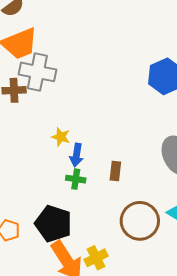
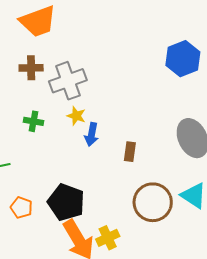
gray cross: (37, 72) -> (68, 81), moved, turned -33
green cross: (76, 179) -> (33, 121), moved

